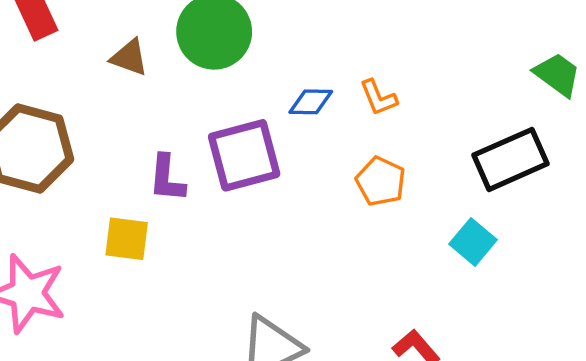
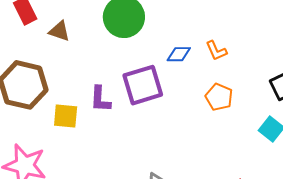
brown triangle: (129, 57) -> (59, 31), moved
yellow square: (127, 239) -> (66, 116), moved

